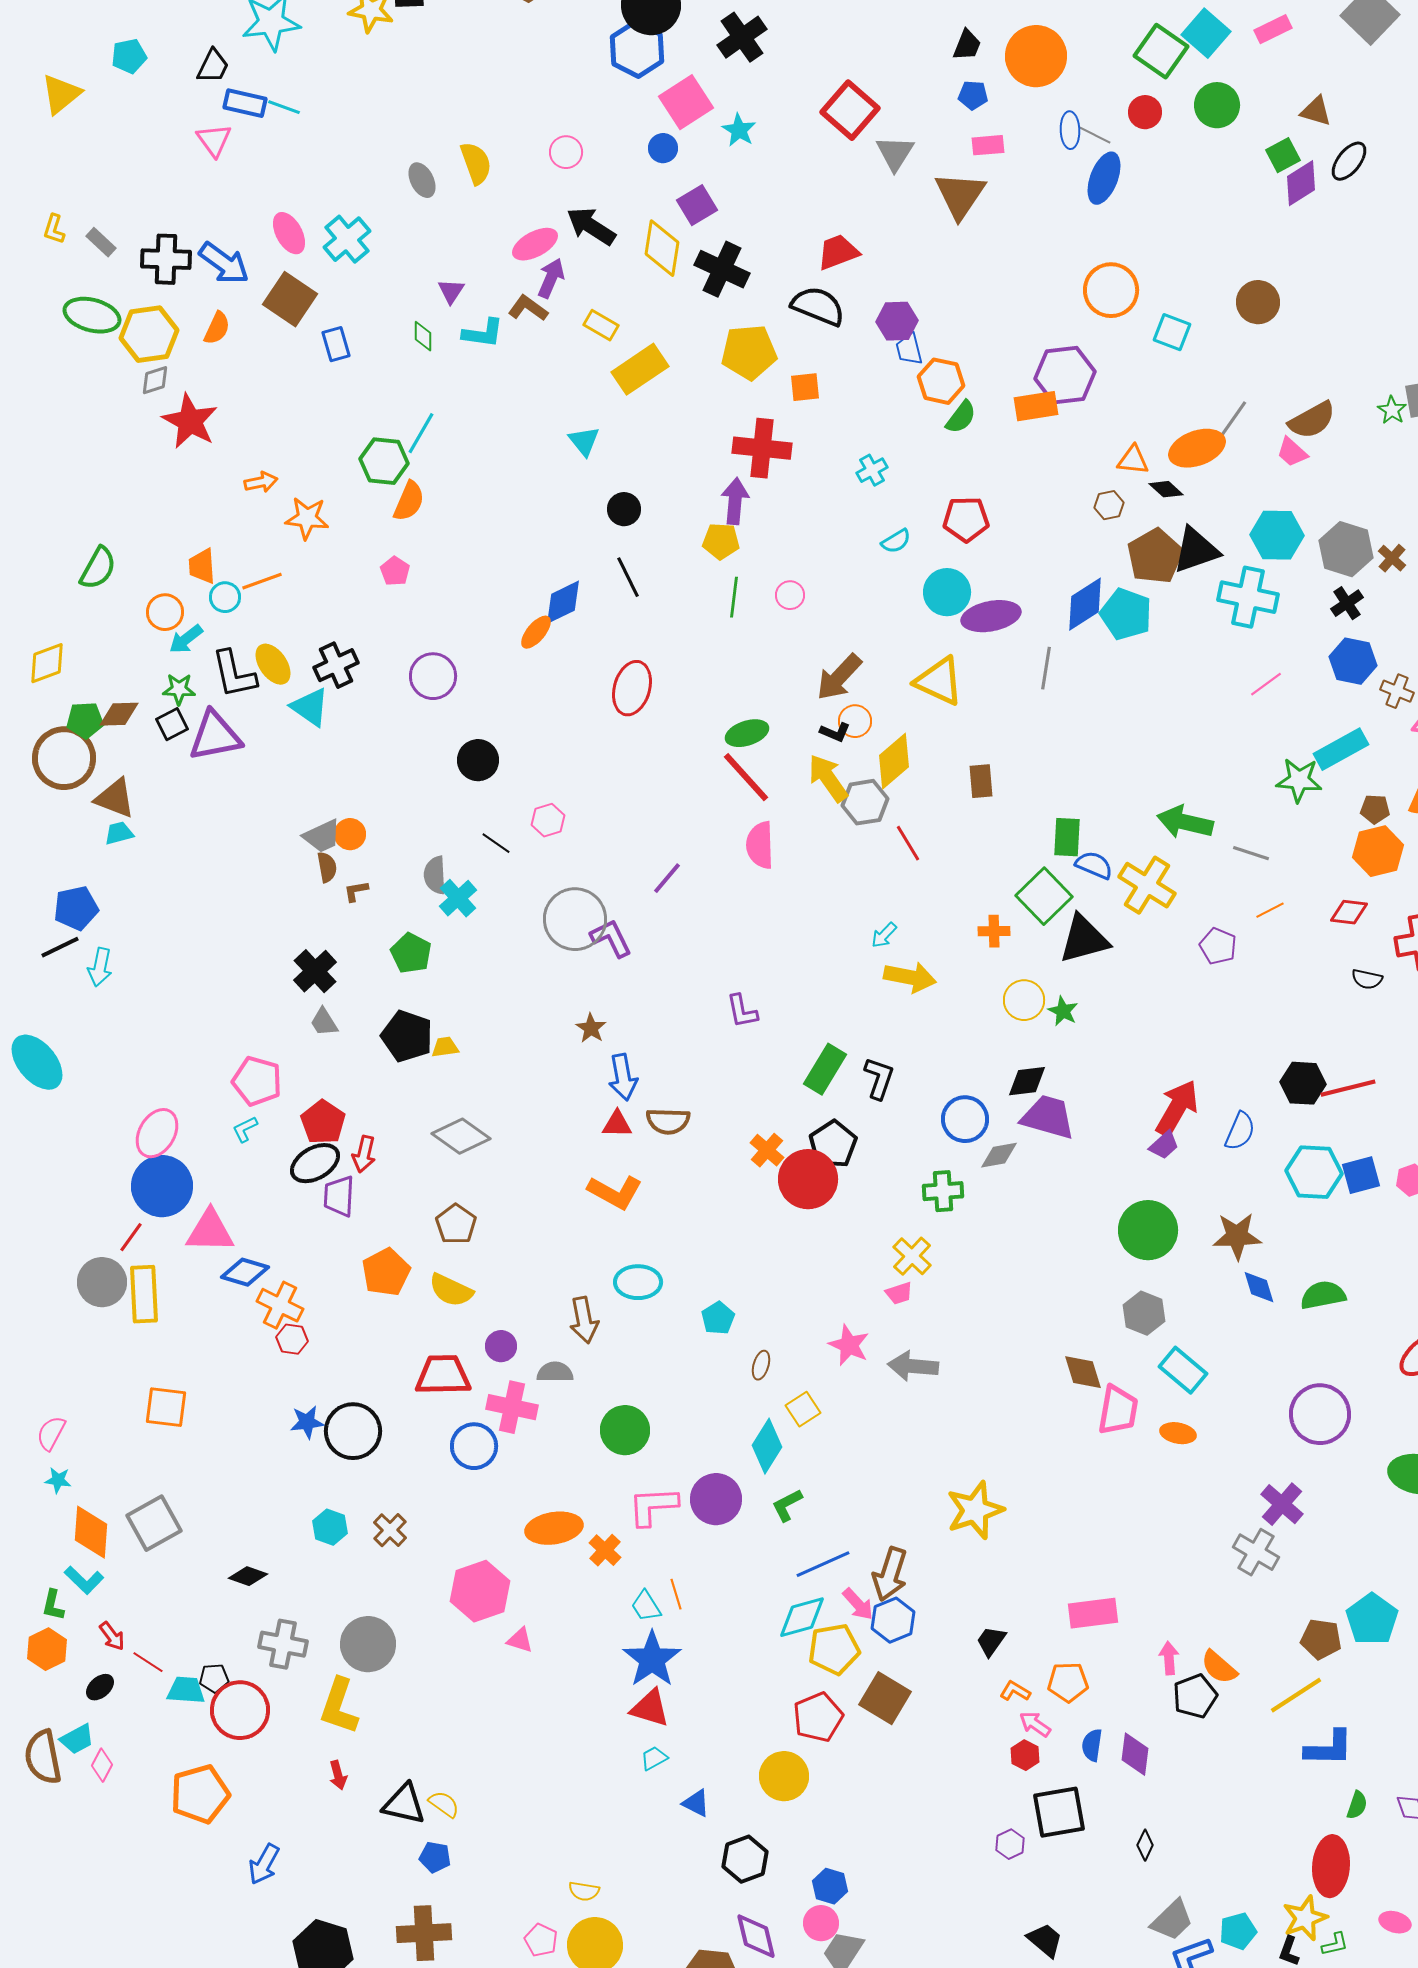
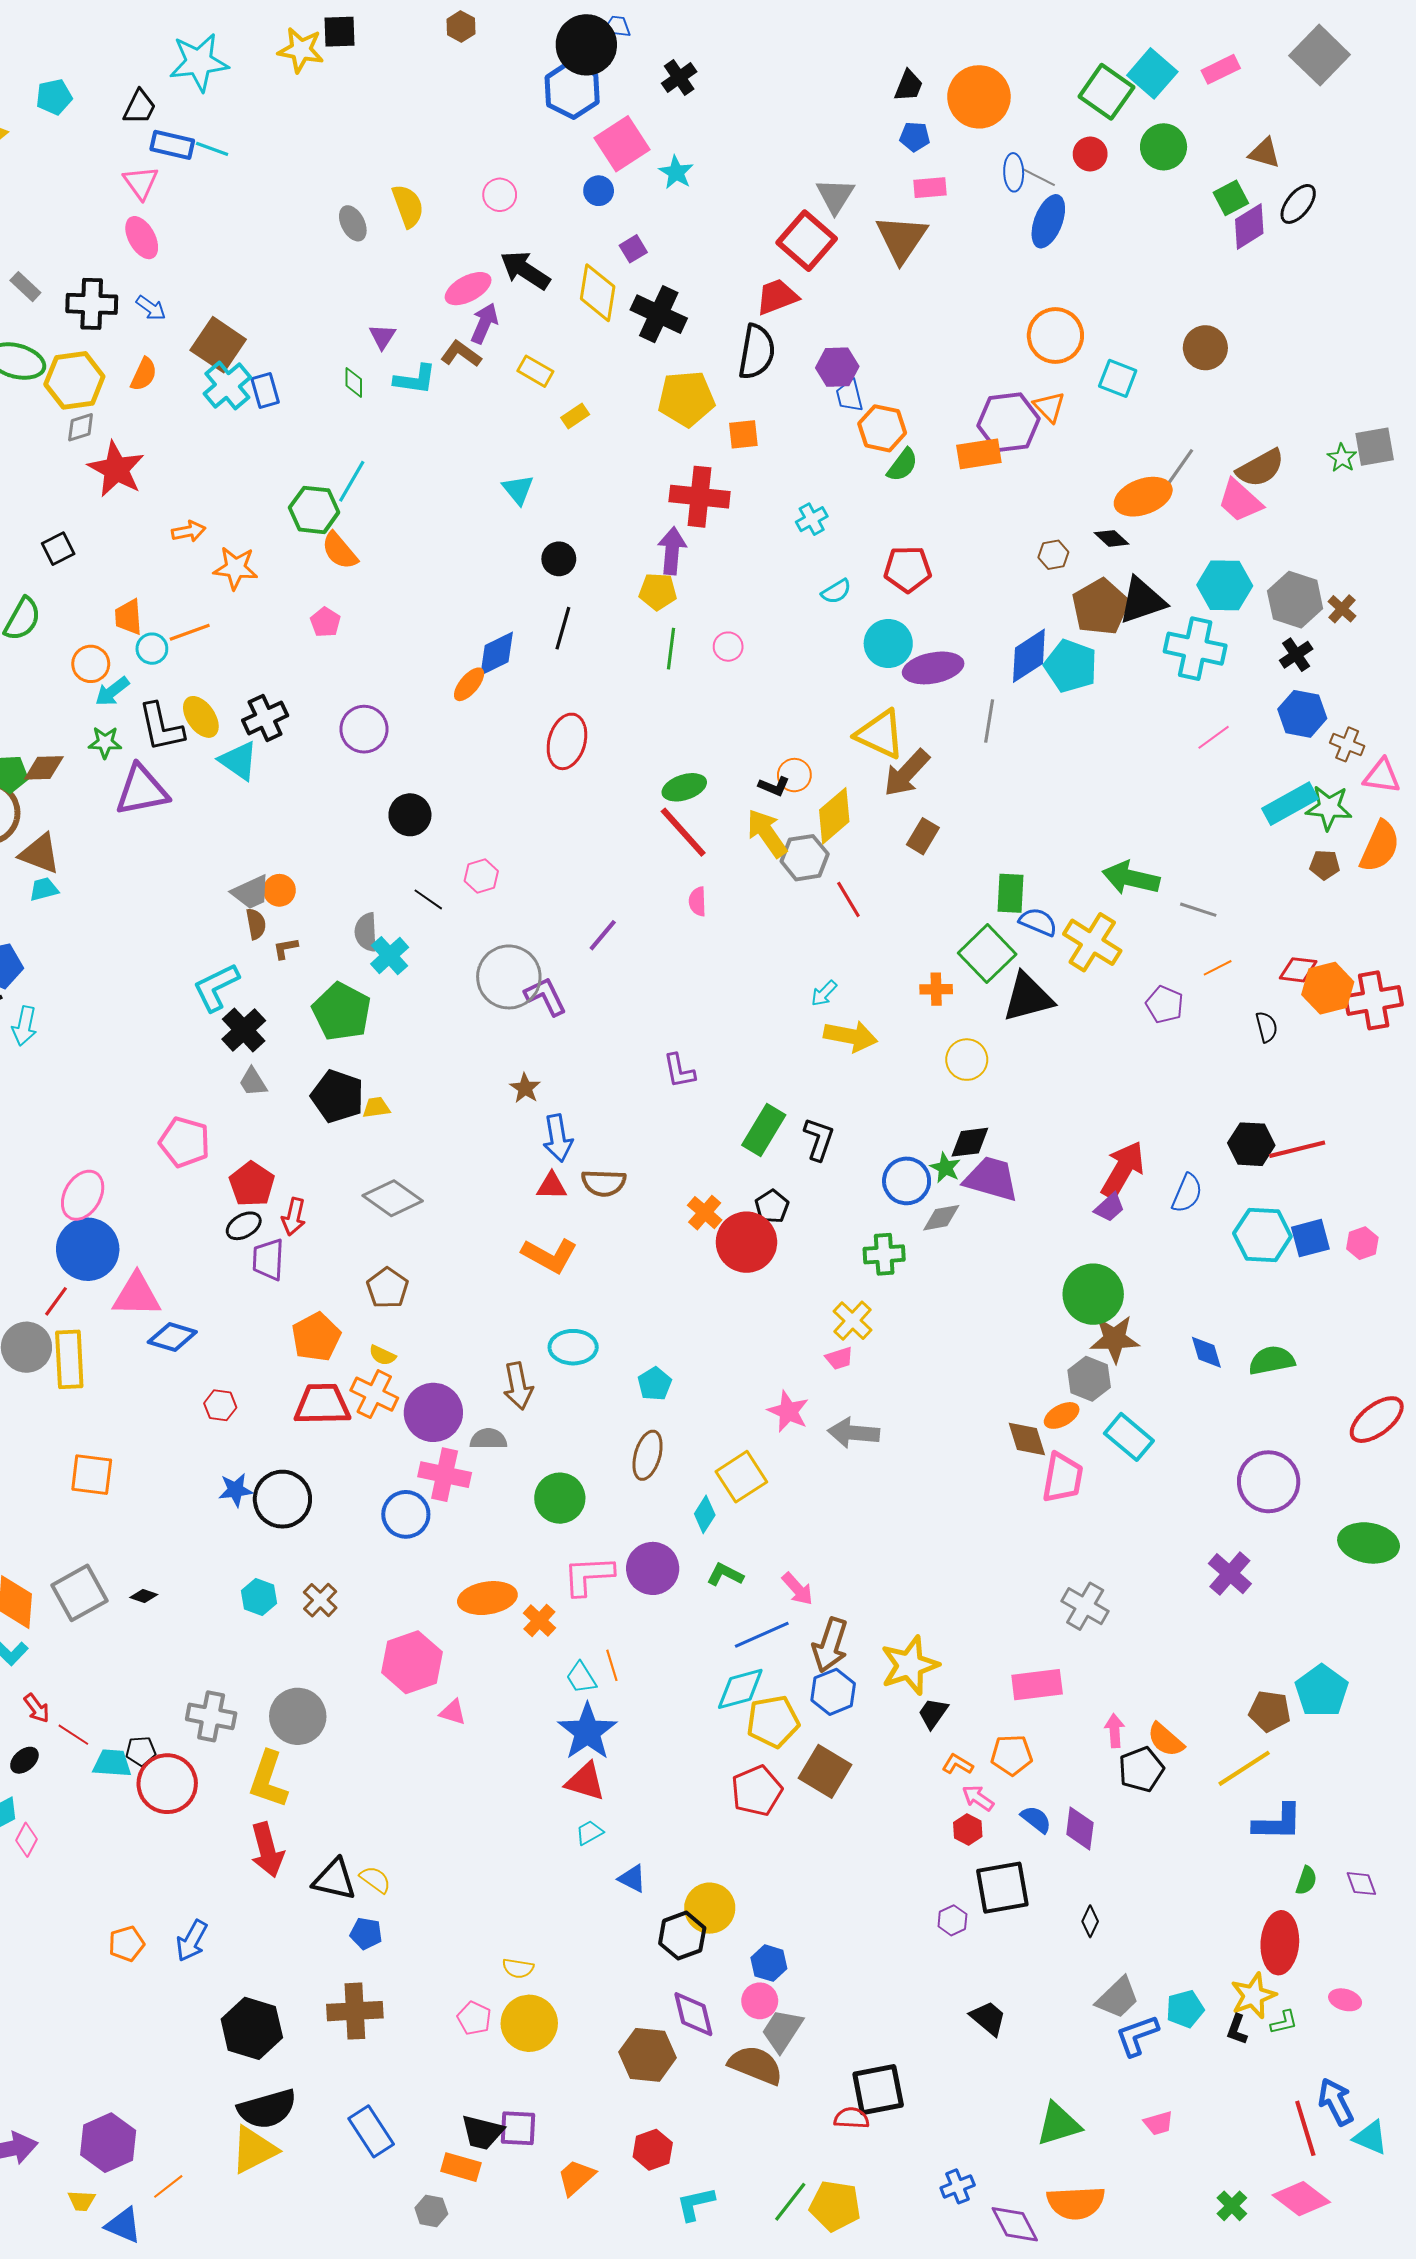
black cross: (742, 37) -> (679, 78), size x0.7
red square: (850, 110) -> (807, 241), moved
purple square: (697, 205) -> (633, 249), size x0.7
pink ellipse: (289, 233) -> (142, 238), moved
cyan cross: (347, 239) -> (227, 385), moved
blue arrow: (224, 263) -> (151, 308), size x0.6
black semicircle: (818, 306) -> (757, 352), turned 78
yellow rectangle: (640, 369) -> (575, 416), size x0.5
pink trapezoid: (1292, 452) -> (1240, 501), size x1.4
orange triangle: (1133, 460) -> (1049, 407), moved, turned 40
orange semicircle: (409, 501) -> (340, 551), turned 117
black line: (628, 577) -> (563, 628), turned 42
brown arrow: (839, 677) -> (907, 773), moved
black square: (172, 724) -> (58, 549), moved
green star: (1299, 780) -> (1329, 808), moved
brown rectangle: (981, 781) -> (923, 836), turned 36
pink semicircle: (760, 845) -> (698, 902), size x0.6
orange hexagon: (1378, 851) -> (1328, 988), moved
green pentagon: (411, 953) -> (342, 1012), size x1.4
black semicircle: (1367, 979) -> (1267, 1027), moved, turned -116
green star: (1063, 1011) -> (945, 1168), moved
cyan L-shape: (245, 1129) -> (216, 987), moved, size x1.8
black pentagon: (833, 1144) -> (772, 1206), size x0.7
black ellipse: (315, 1163) -> (244, 1226), size x0.7
brown star: (1237, 1236) -> (1115, 1339), moved
yellow semicircle: (451, 1290) -> (382, 1355), size x0.6
orange cross: (280, 1305) -> (374, 1394), moved
purple circle: (501, 1346) -> (433, 1412), size x1.8
brown ellipse: (761, 1365) -> (648, 1455), moved, size x1.6
red trapezoid: (443, 1375) -> (322, 1404), moved
yellow square: (803, 1409) -> (741, 1477), size x1.4
orange ellipse: (1178, 1433) -> (1062, 1415), moved, turned -40
cyan diamond: (767, 1446) -> (705, 1514), size x0.7
green L-shape: (787, 1505) -> (725, 1575), turned 54
yellow star: (975, 1510) -> (910, 1665), moved
gray cross: (1256, 1552) -> (1085, 1606), moved
black diamond: (248, 1576) -> (144, 1596), moved, size x0.7
pink arrow: (858, 1604) -> (797, 1589), moved
blue semicircle: (1092, 1745) -> (1036, 1819), turned 120
red arrow: (338, 1775) -> (267, 1850), size x1.8
yellow circle: (784, 1776) -> (710, 1908), moved
orange pentagon: (200, 1794) -> (126, 1944), moved, size x0.6

